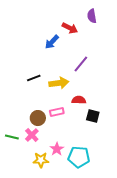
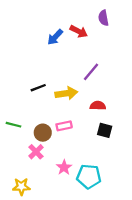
blue arrow: (52, 42) -> (55, 37), moved
red semicircle: (79, 100) -> (98, 106), moved
green line: (12, 137) -> (13, 125), moved
yellow star: (41, 160) -> (21, 187), moved

